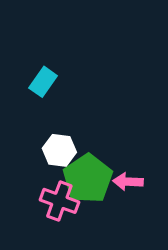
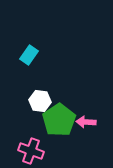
pink cross: (59, 201) -> (31, 151), moved

